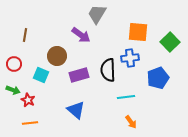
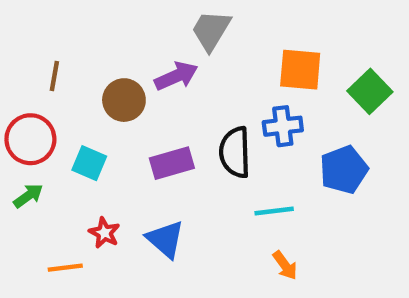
purple arrow: (81, 35) -> (176, 76), turned -60
brown circle: (57, 56) -> (124, 100), moved
red circle: (14, 64) -> (30, 139), size x1.5
green arrow: (13, 90) -> (28, 196), turned -56
red star: (28, 100) -> (104, 233), moved

